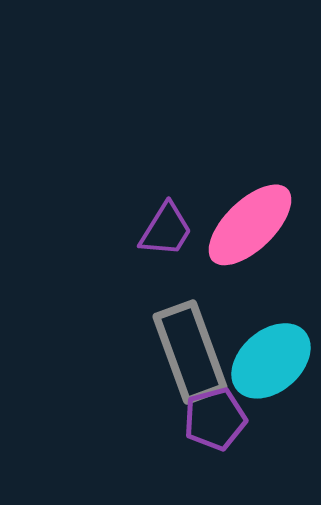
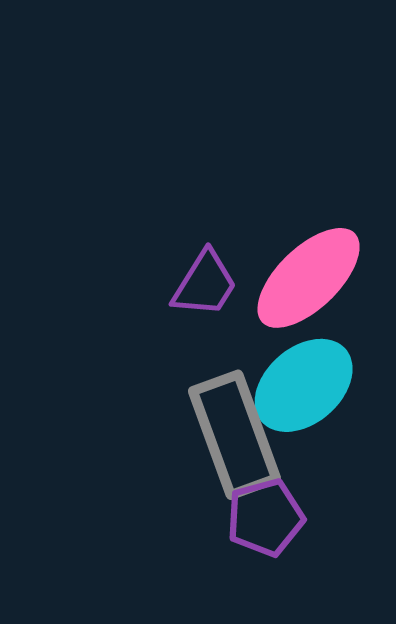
cyan ellipse: (271, 361) -> (304, 385), moved

